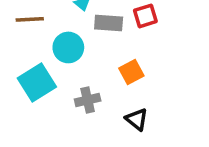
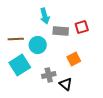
brown line: (30, 19) -> (16, 39), moved
black triangle: (137, 119) -> (66, 84), moved

